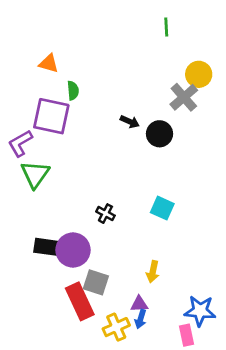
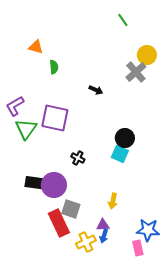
green line: (166, 27) -> (123, 20), turned -32
purple square: (51, 116) -> (55, 118), moved
black circle: (159, 134) -> (125, 138), moved

